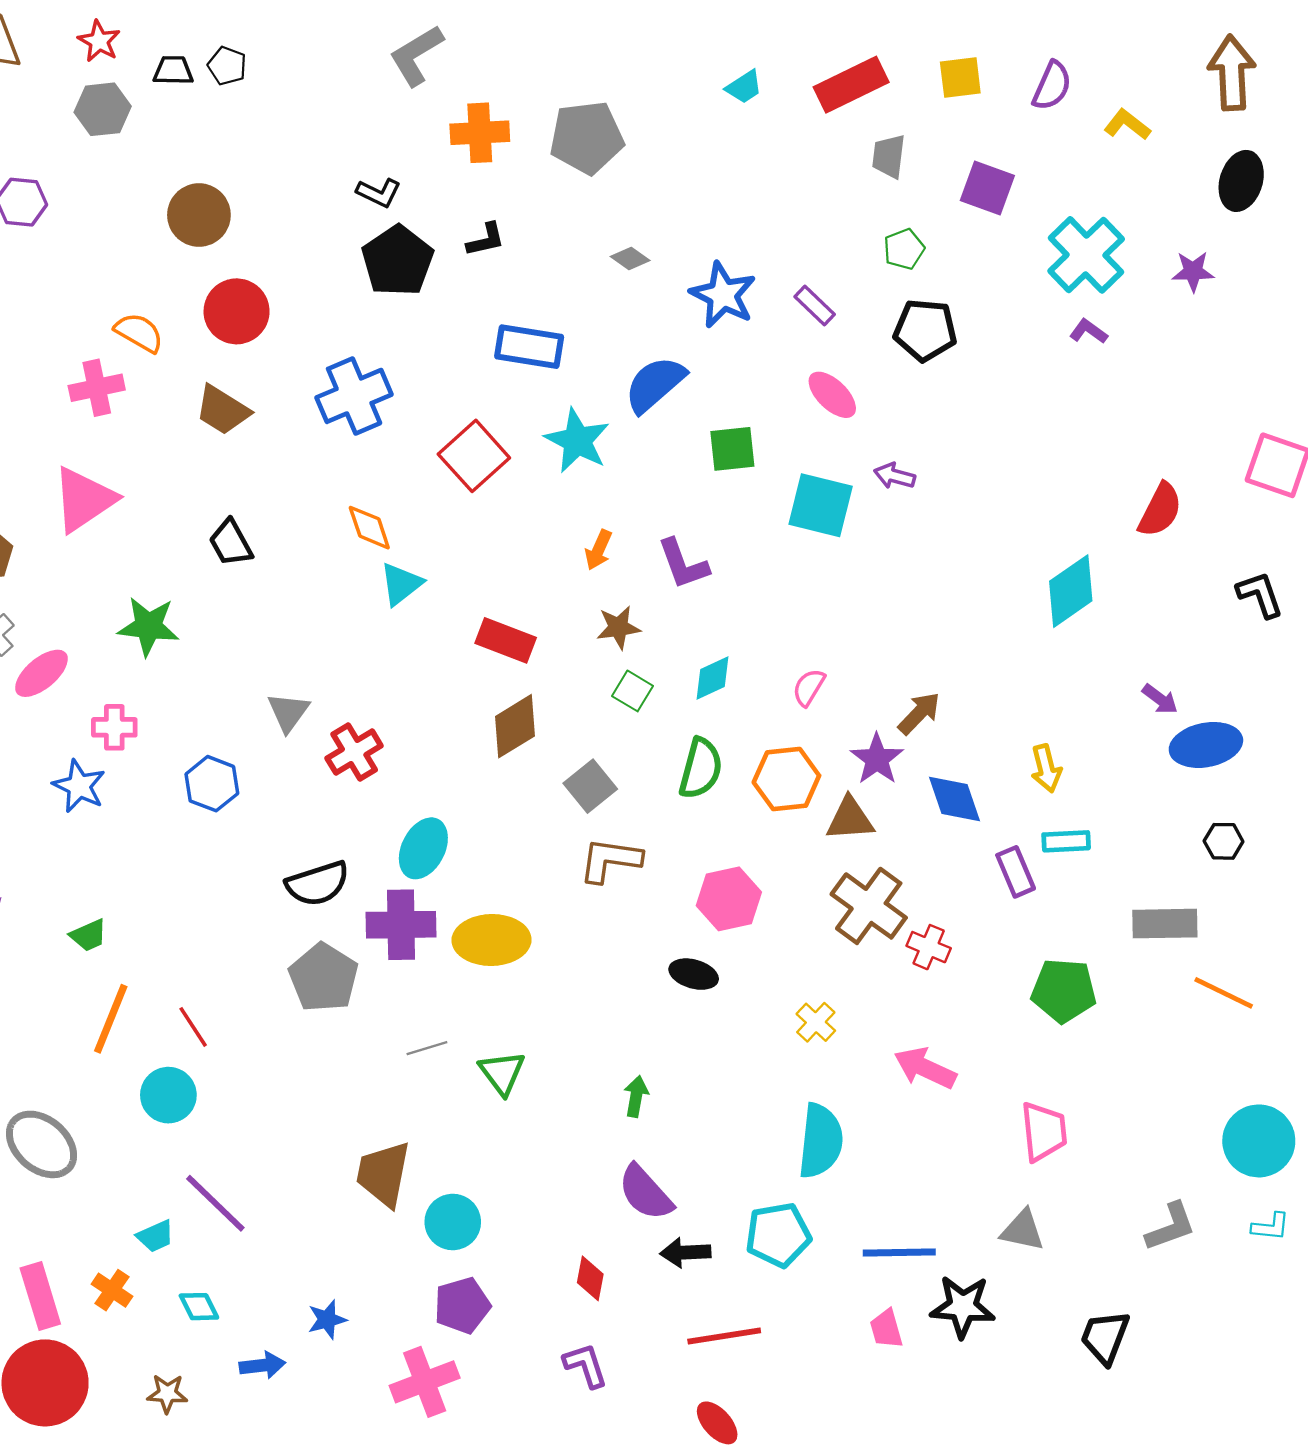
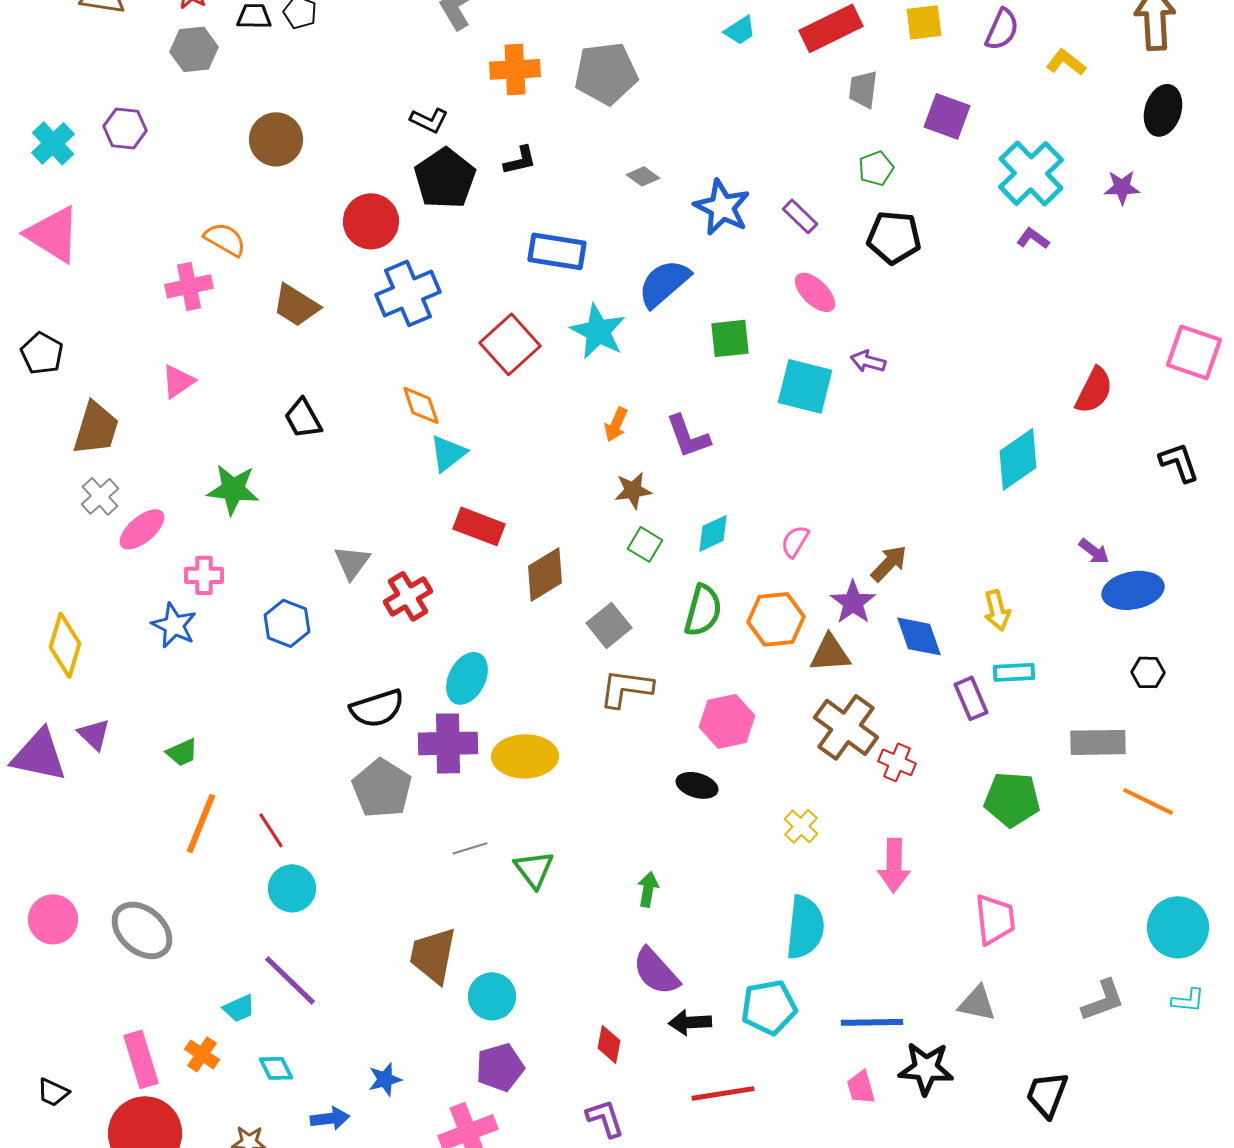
red circle: (237, 311) -> (371, 221), moved
pink triangle: (84, 499) -> (178, 381), size x0.6
red rectangle: (506, 640) -> (479, 526), moved
pink arrow: (925, 1068) -> (894, 865), turned -114
cyan circle: (168, 1095) -> (292, 888), moved

